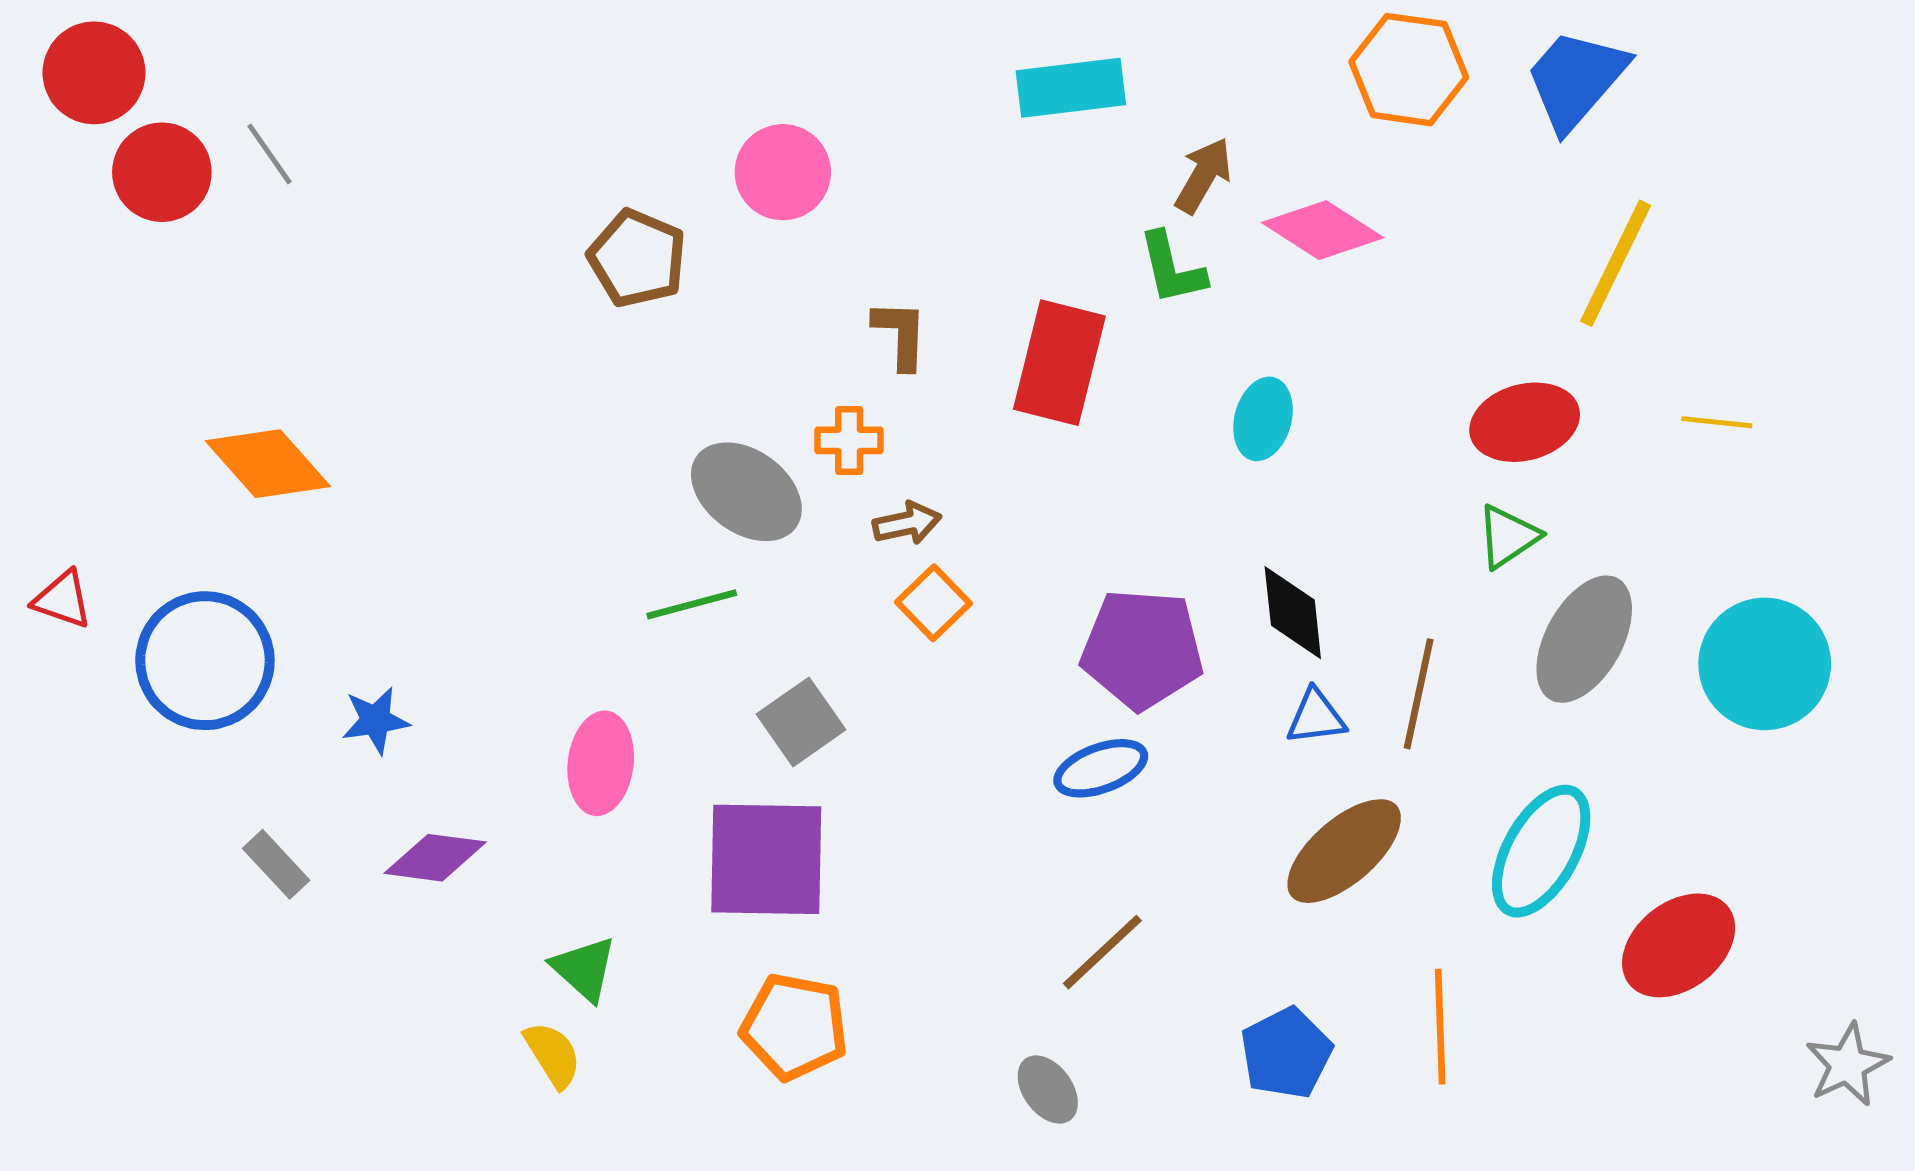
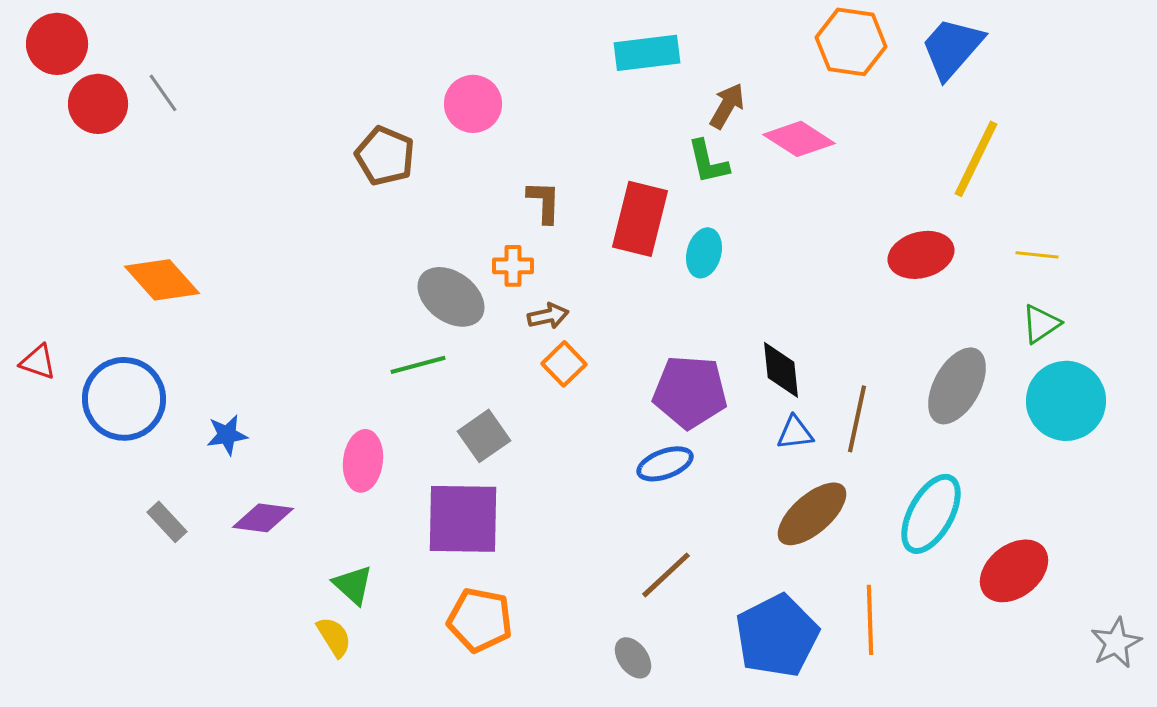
cyan ellipse: (1263, 419) -> (704, 253), moved
green triangle: (1508, 536) -> (1041, 324), moved
blue pentagon: (1286, 1053) -> (777, 636), size x1.5

